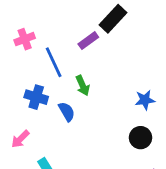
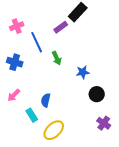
blue cross: (36, 97) -> (15, 62), moved
blue star: (145, 100) -> (83, 72), moved
blue semicircle: (67, 112) -> (46, 100), moved, turned -136

